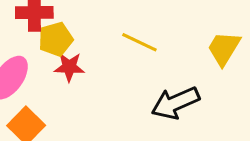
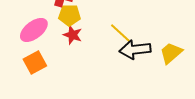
black arrow: (175, 103) -> (135, 50), moved

